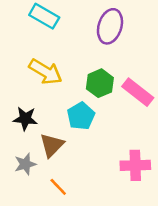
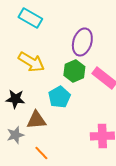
purple ellipse: (110, 26) -> (82, 42), moved
brown triangle: (52, 145) -> (36, 120), turned 40

